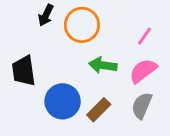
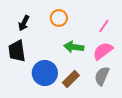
black arrow: (46, 15) -> (24, 23), moved
orange circle: (82, 25) -> (59, 18), size x0.7

